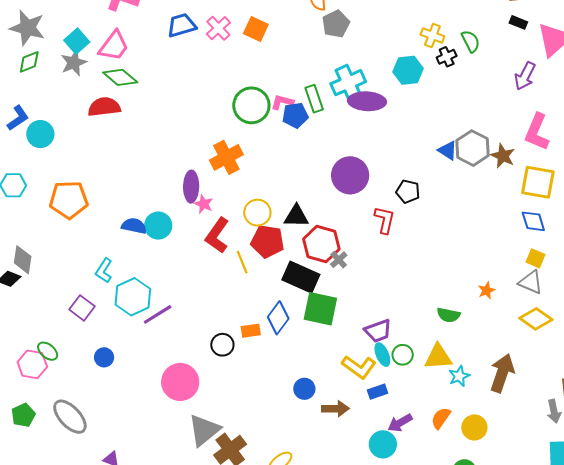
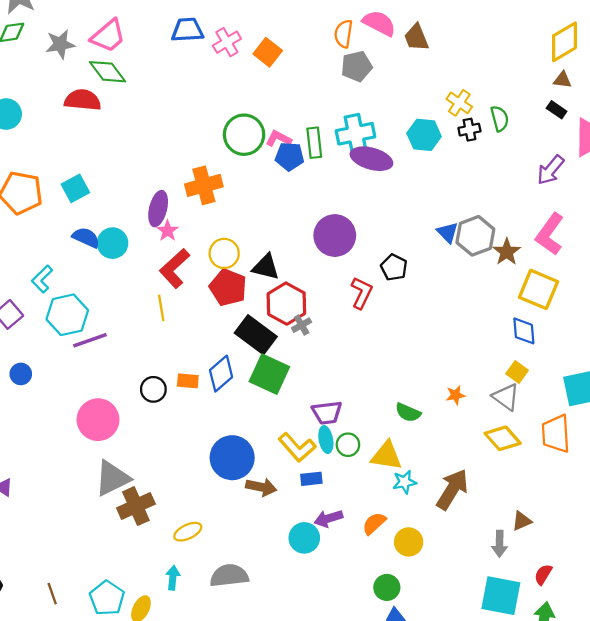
cyan square: (77, 41) -> (75, 188), moved
yellow line: (242, 262) -> (161, 308), moved
blue circle: (304, 389) -> (232, 458), size x1.8

